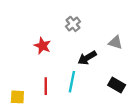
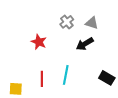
gray triangle: (115, 42) -> (92, 23), moved
black arrow: (87, 58) -> (85, 44), moved

